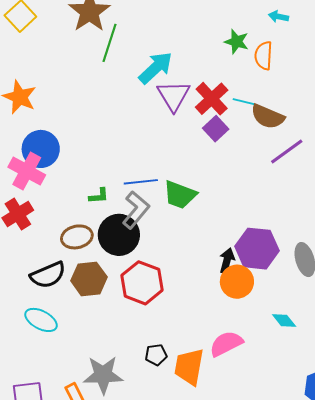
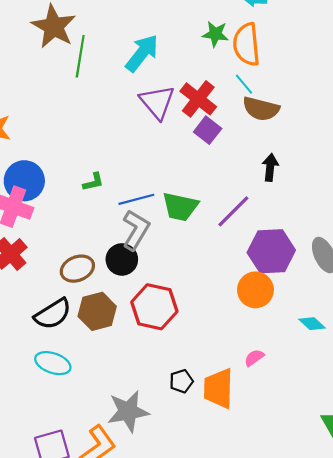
orange semicircle: (264, 56) -> (247, 44), size x1.4
cyan arrow: (156, 68) -> (142, 53), moved
cyan line: (244, 102) -> (244, 84), moved, turned 45
purple line: (287, 152) -> (233, 211), moved
green L-shape: (99, 196) -> (93, 182), moved
black circle: (119, 235) -> (122, 259), size x0.7
black arrow: (227, 261) -> (270, 167), moved
pink semicircle: (226, 344) -> (254, 358), size x0.6

